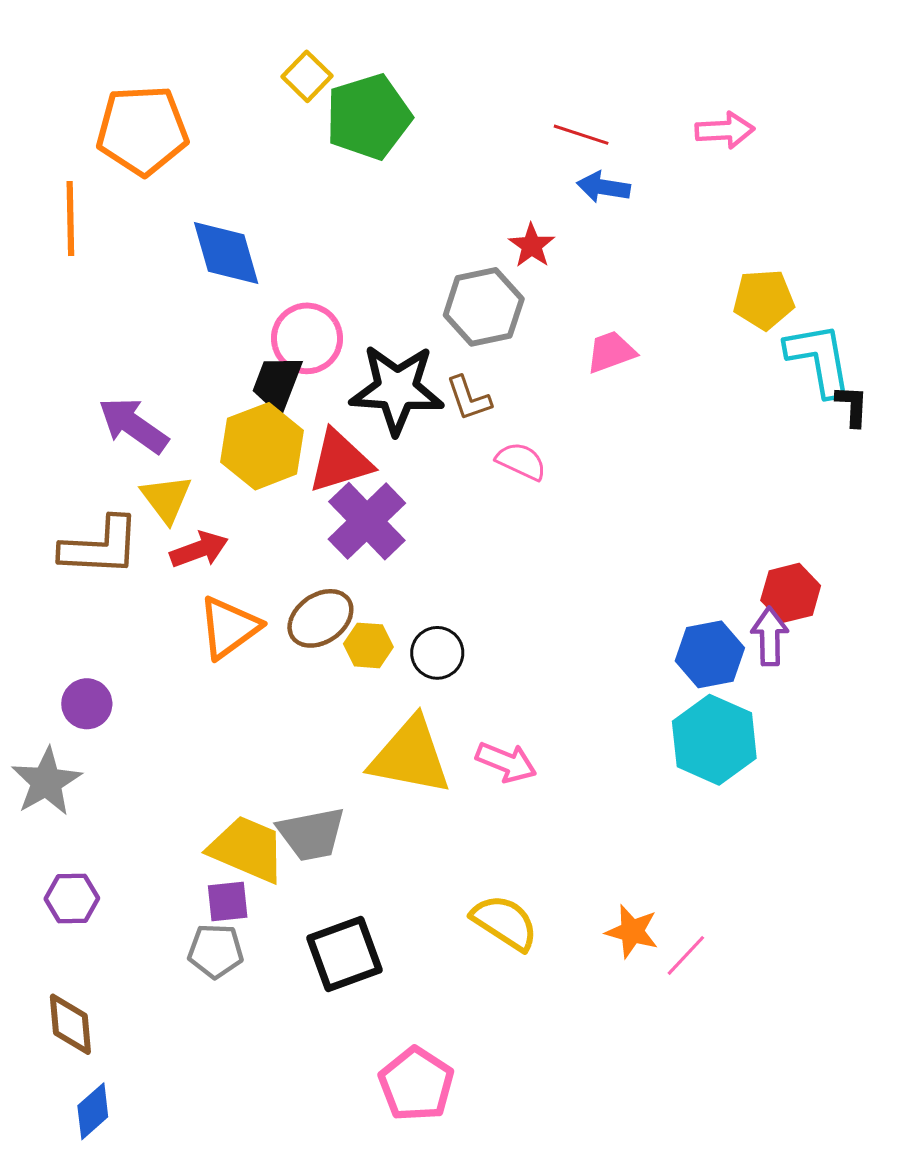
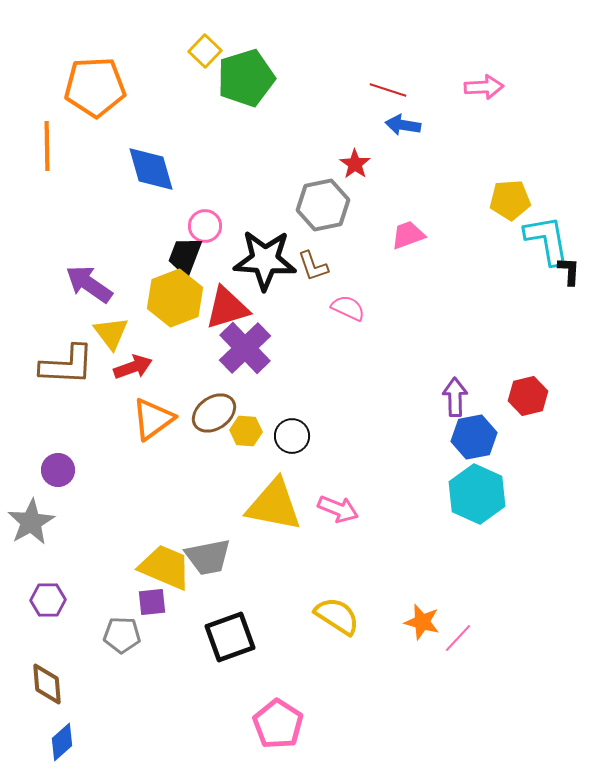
pink circle: (307, 338) -> (205, 226), size x0.7
purple arrow: (770, 636) -> (455, 397), moved
gray pentagon: (216, 951) -> (122, 635), moved

